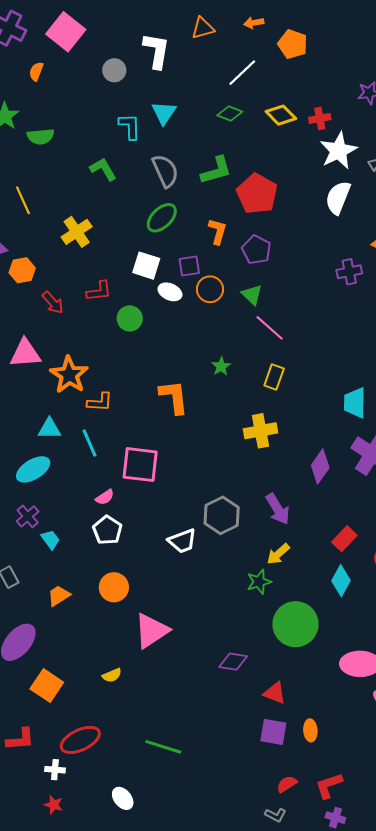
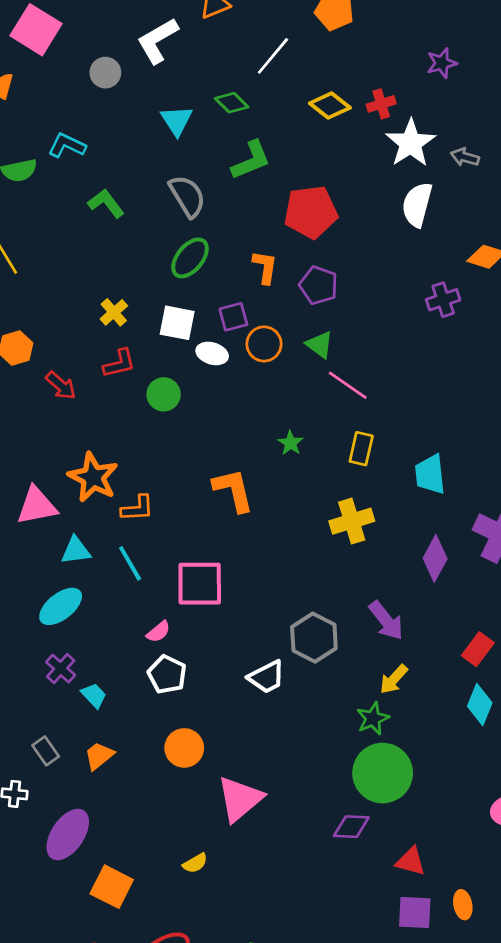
white L-shape: (156, 51) -> (158, 41), turned -123
green diamond: (230, 113) -> (232, 103), moved, turned 30
cyan L-shape: (130, 126) -> (67, 145), moved, turned -56
green L-shape: (216, 170) -> (251, 160), moved
red pentagon: (257, 194) -> (311, 212), turned -30
yellow cross: (77, 232) -> (114, 312), moved, size x0.7
pink triangle: (25, 353) -> (37, 506), moved
cyan trapezoid: (355, 403) -> (430, 474), moved
orange trapezoid: (59, 596) -> (99, 756), moved
green circle: (296, 624) -> (383, 773), moved

